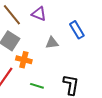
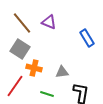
gray triangle: (52, 43) -> (62, 72), moved

